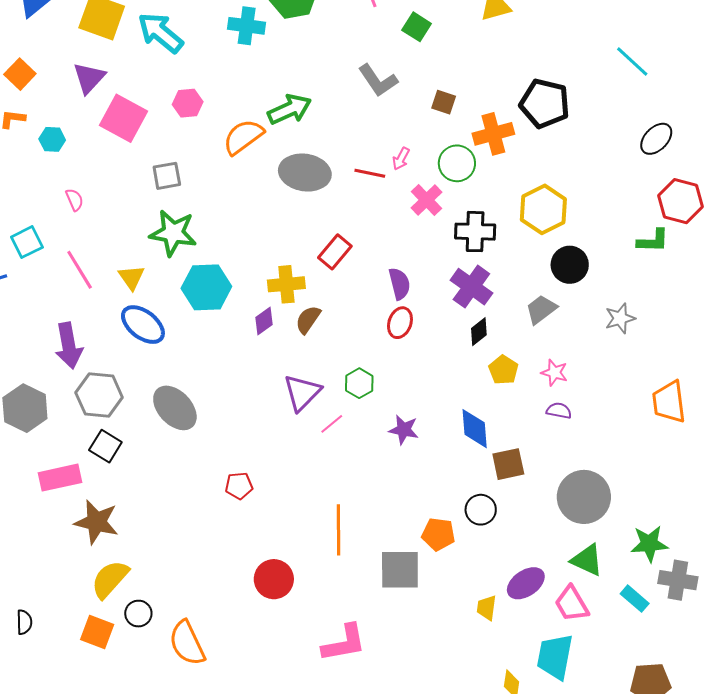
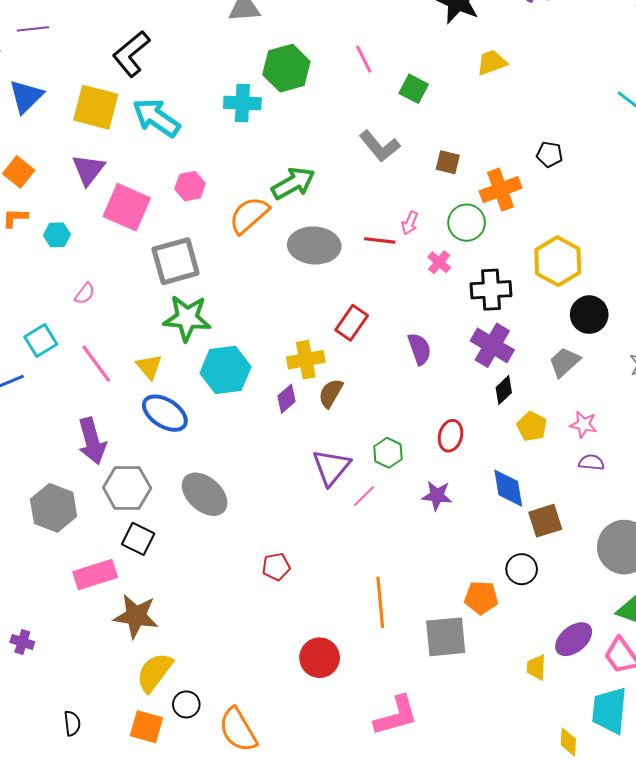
black pentagon: (545, 103) -> (550, 154), size x0.5
gray square: (167, 176) -> (176, 261), size x1.6
pink semicircle: (74, 200) -> (85, 294), turned 65
pink cross: (426, 200) -> (439, 262), size x0.7
red ellipse: (400, 323) -> (451, 436), moved

